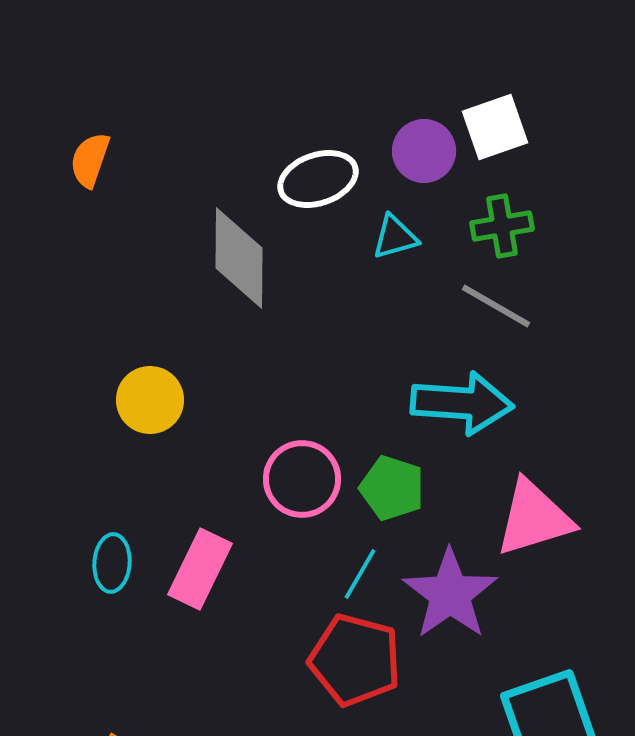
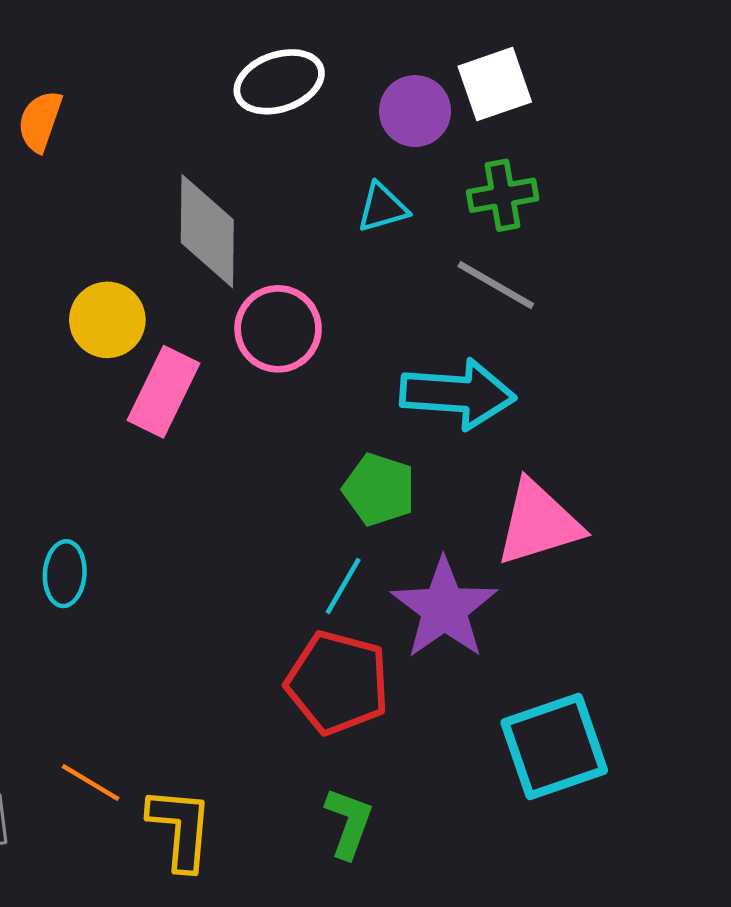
white ellipse: (318, 179) -> (279, 82), moved
yellow circle: (150, 400) -> (107, 320), moved
pink circle: (302, 479) -> (278, 329), moved
pink rectangle: (200, 569) -> (164, 392), moved

